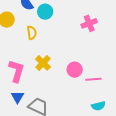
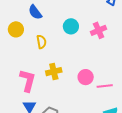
cyan circle: (45, 12) -> (71, 26), moved
yellow cross: (43, 63) -> (54, 72), turned 35

